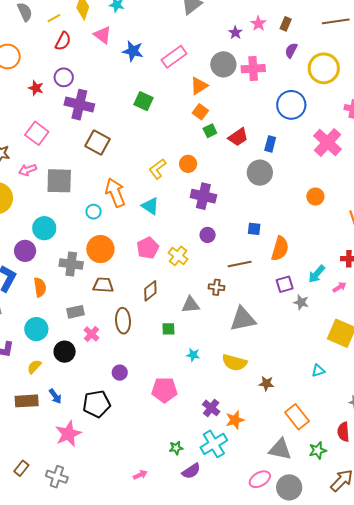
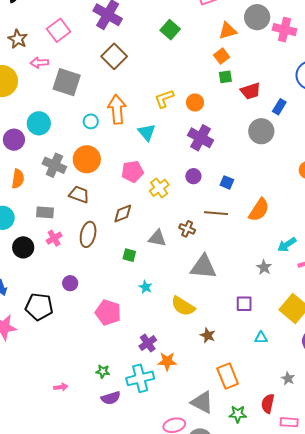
blue square: (254, 229) -> (227, 182), moved
purple square: (285, 284) -> (244, 304), moved

